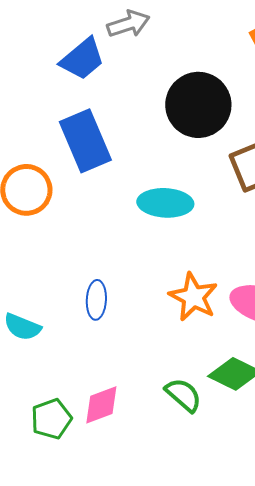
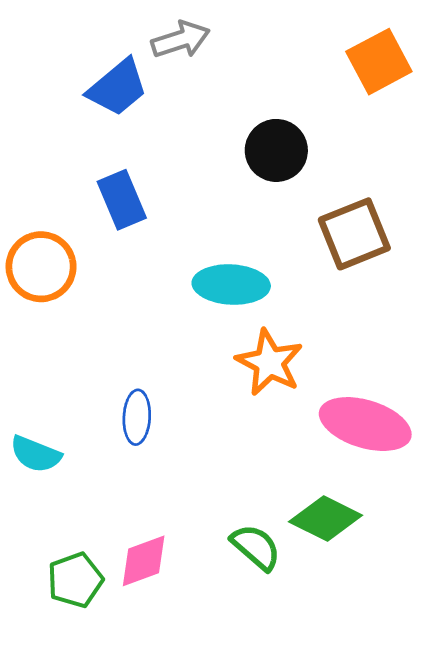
black circle: (198, 105) -> (276, 150), size x0.7
blue rectangle: (85, 141) -> (122, 200), size x0.7
orange star: (193, 297) -> (269, 362), moved

